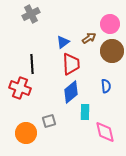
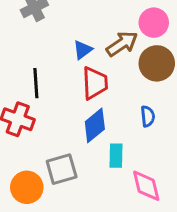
brown arrow: (89, 38) -> (122, 44), size x1.5
gray square: (49, 121) -> (62, 169), size x1.5

